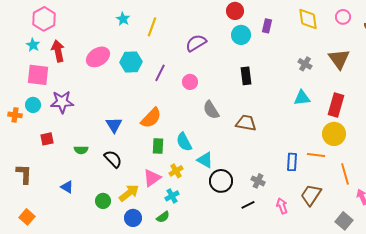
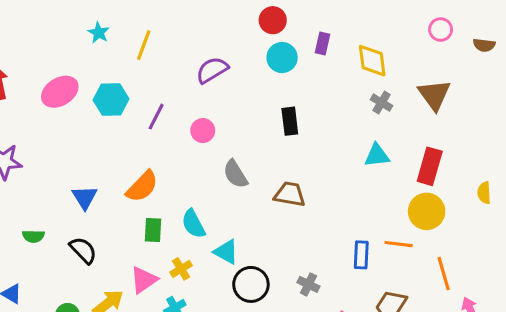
yellow diamond: (308, 19) -> (372, 61), moved

